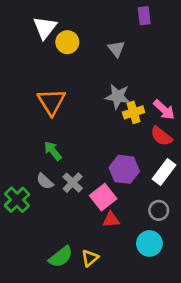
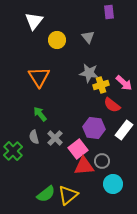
yellow circle: (67, 42) -> (57, 40), moved
red semicircle: (161, 136) -> (112, 105), moved
gray semicircle: (45, 181) -> (34, 137), turned 32
gray circle: (159, 210) -> (102, 161), moved
red triangle: (111, 220) -> (84, 166), size x1.5
yellow triangle: (90, 258) -> (68, 195), size x1.5

